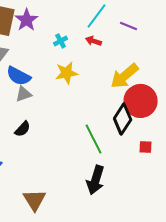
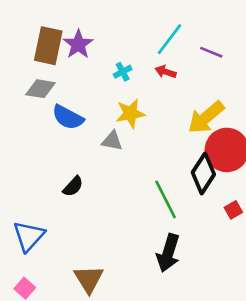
gray triangle: (24, 94) -> (112, 141), moved, turned 30
red square: (146, 147) -> (233, 210), turned -32

